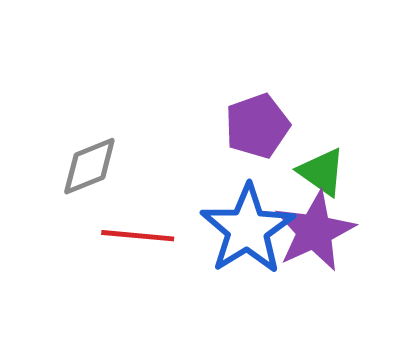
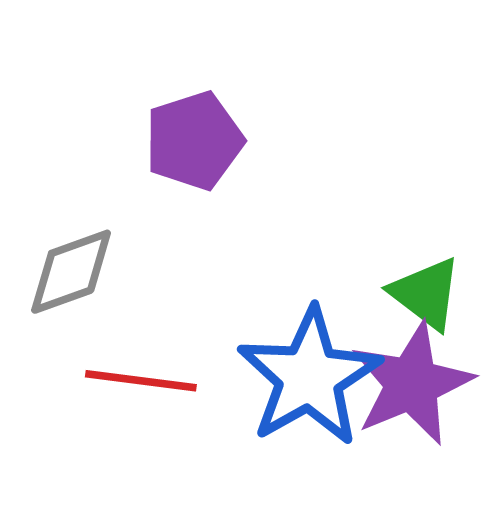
purple pentagon: (257, 126) -> (194, 141), moved

